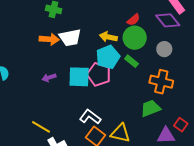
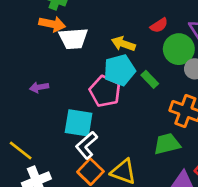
green circle: (135, 38) -> (179, 49), moved
orange arrow: (49, 39) -> (52, 24), moved
cyan square: (79, 77) -> (79, 123), moved
white L-shape: (90, 117) -> (87, 145), turned -85

